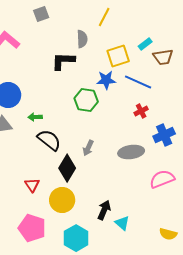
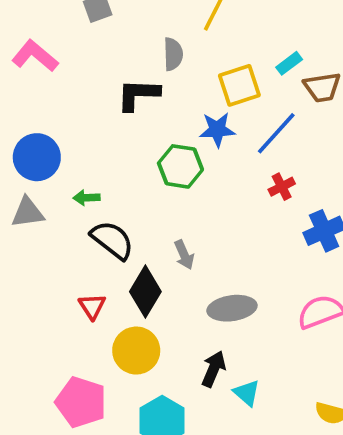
blue line: (138, 82) -> (276, 133), turned -72
gray arrow: (88, 148) -> (184, 255), turned -49
gray ellipse: (131, 152) -> (232, 308), moved
red triangle: (32, 185) -> (92, 306), moved

